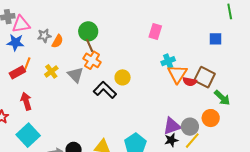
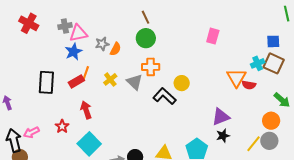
blue star: (16, 42) -> (74, 52), turned -30
brown line: (90, 45) -> (146, 17), moved
orange cross: (92, 60) -> (151, 67), turned -30
cyan cross: (168, 61) -> (258, 63), moved
brown square: (205, 77) -> (274, 63), moved
purple triangle: (172, 126) -> (221, 117), moved
gray circle: (190, 127) -> (269, 141), moved
black star: (171, 140) -> (223, 136), moved

